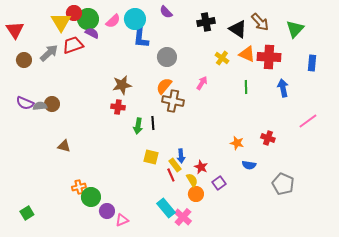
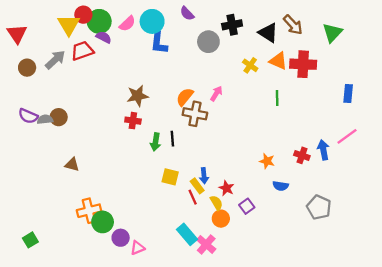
gray circle: (167, 57) -> (208, 42), moved
blue rectangle: (312, 63) -> (348, 94), moved
pink arrow: (202, 83) -> (216, 94), moved
blue arrow: (283, 88) -> (323, 150), moved
orange cross: (79, 187) -> (89, 211), size x1.5

